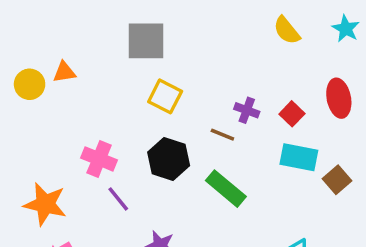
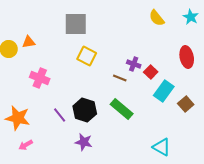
red square: (292, 114) -> (151, 72), moved
cyan rectangle: (299, 157) -> (164, 91), turned -65
pink cross: (99, 159) -> (40, 78), moved
black hexagon: (169, 159) -> (85, 110), moved

